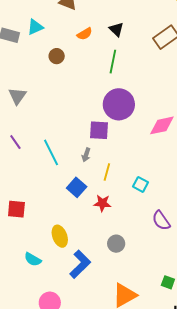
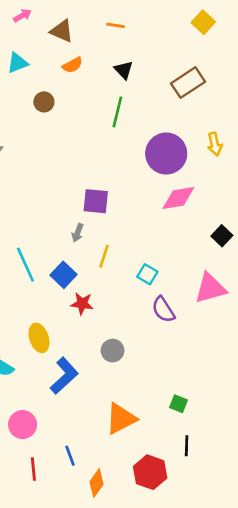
orange semicircle: (85, 34) -> (73, 65), moved
purple circle: (119, 104) -> (166, 154), moved
cyan line: (51, 152) -> (25, 265), moved
red star: (102, 203) -> (82, 304), moved
purple semicircle: (161, 221) -> (163, 310), moved

